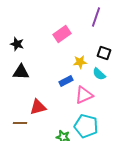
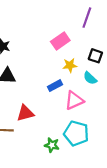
pink rectangle: (62, 34) -> (60, 41), moved

